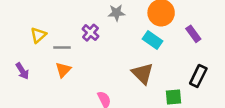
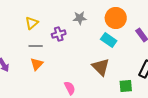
purple cross: (90, 33) -> (59, 34), turned 32
yellow triangle: (38, 35) -> (32, 23), moved

